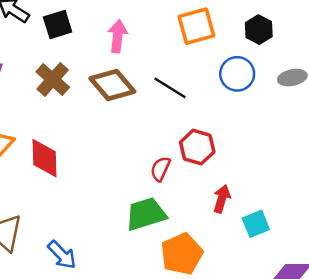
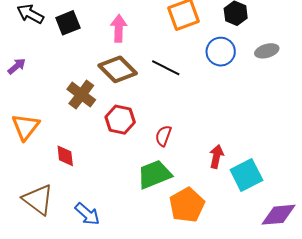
brown cross: (53, 79) -> (81, 95), moved
red hexagon: (197, 147) -> (120, 120), moved
red diamond: (45, 158) -> (65, 156), moved, size x0.7
cyan square: (256, 224) -> (246, 175), size x1.4

